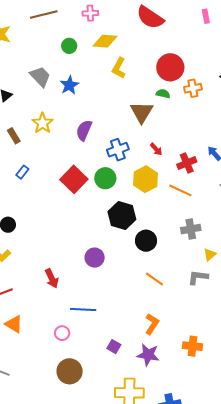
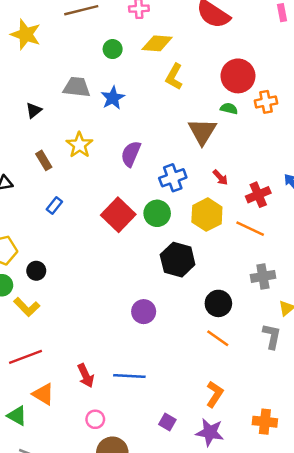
gray trapezoid: (40, 77) -> (77, 87), turned -40
black circle: (146, 241) -> (218, 303), moved
gray L-shape: (198, 277) -> (272, 336), turned 95
red arrow: (52, 278) -> (86, 376), moved
pink circle: (62, 333) -> (95, 419), moved

